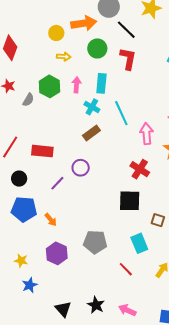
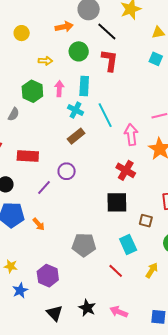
orange arrow: (84, 23) -> (64, 27), size x0.7
yellow circle: (56, 33) -> (22, 33), moved
gray semicircle: (28, 100) -> (14, 114), moved
purple hexagon: (57, 253) -> (48, 276), moved

